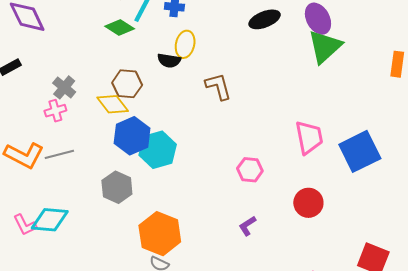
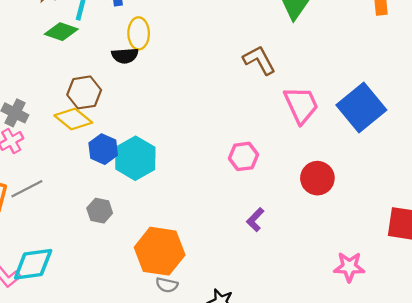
brown L-shape: (218, 86) -> (259, 60), moved
blue hexagon: (132, 136) -> (103, 149), size x0.7
gray hexagon: (117, 187) -> (100, 211), size x0.7

